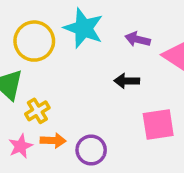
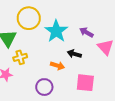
cyan star: (84, 28) -> (56, 31), moved
orange arrow: (53, 141) -> (57, 66), moved

